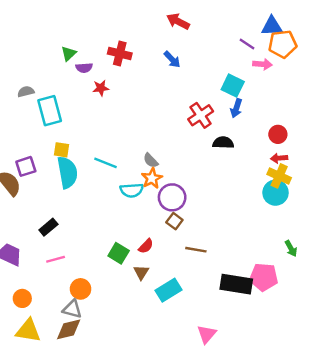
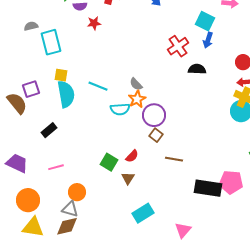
black rectangle: (48, 227) -> (49, 130), moved
cyan rectangle: (169, 290) -> (143, 213), moved
orange circle: (22, 298) -> (28, 200), size x1.5

